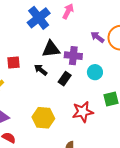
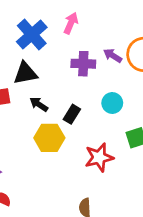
black triangle: (51, 49) -> (25, 73), moved
purple cross: (73, 56) -> (83, 64), moved
yellow hexagon: (43, 118) -> (49, 138), moved

